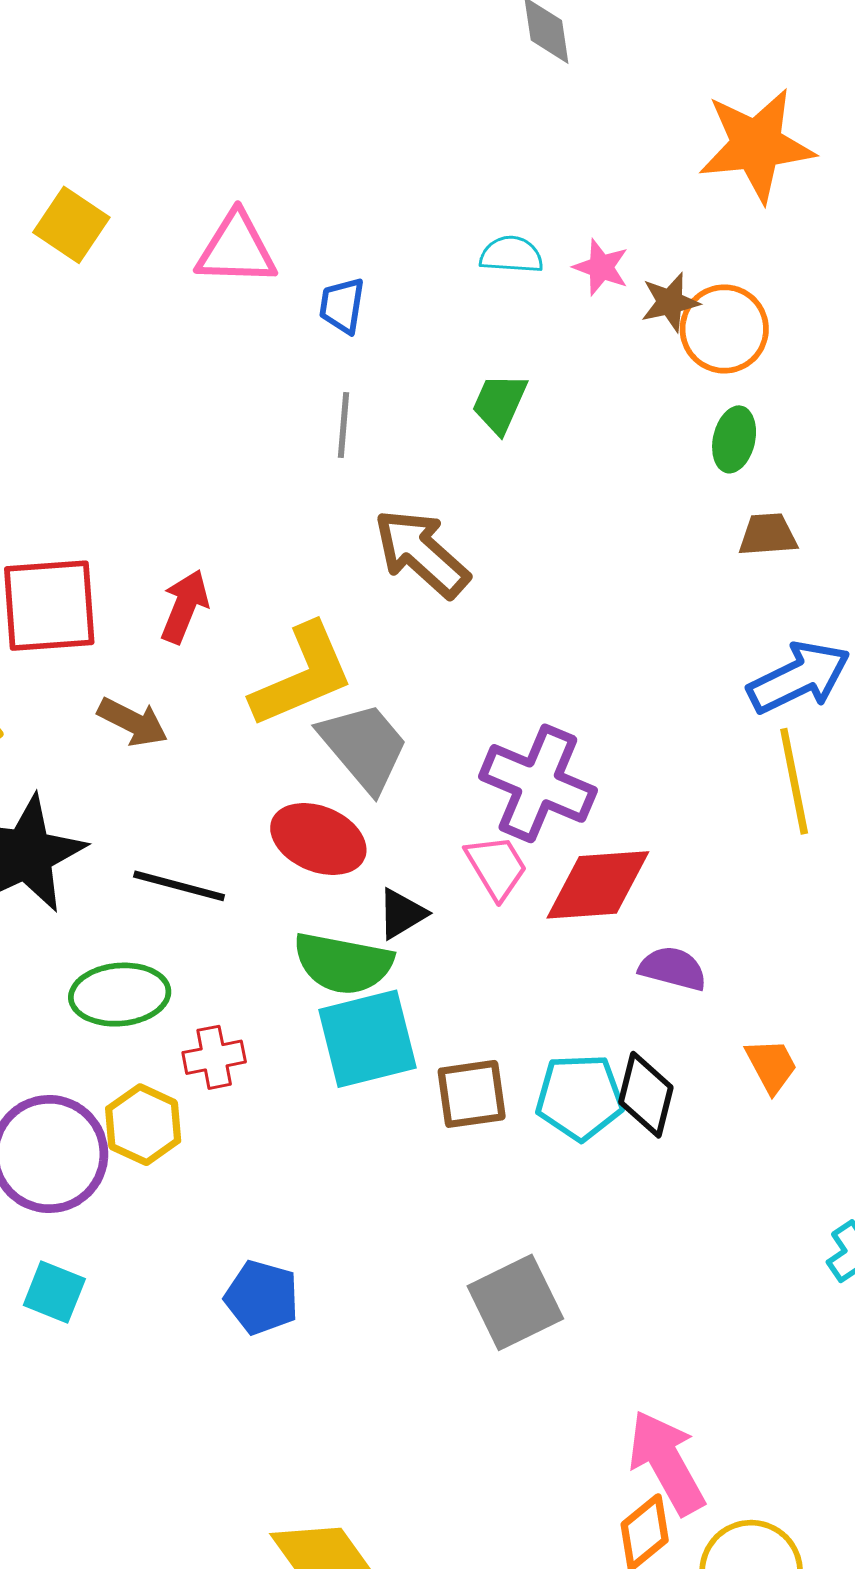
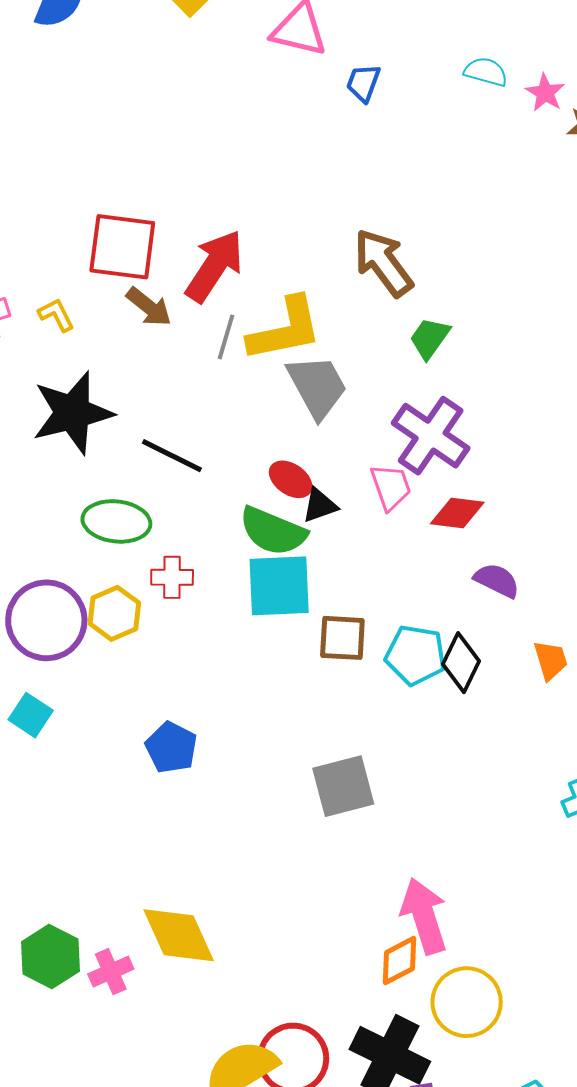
green trapezoid: (500, 403) -> (430, 338), moved
gray line: (343, 425) -> (226, 337), moved
red arrow: (185, 606) -> (214, 266), size x1.5
brown arrow: (133, 722) -> (149, 307), moved
red ellipse: (318, 839) -> (291, 479), moved, size x0.7
red diamond: (598, 885) -> (457, 513), size x0.7

